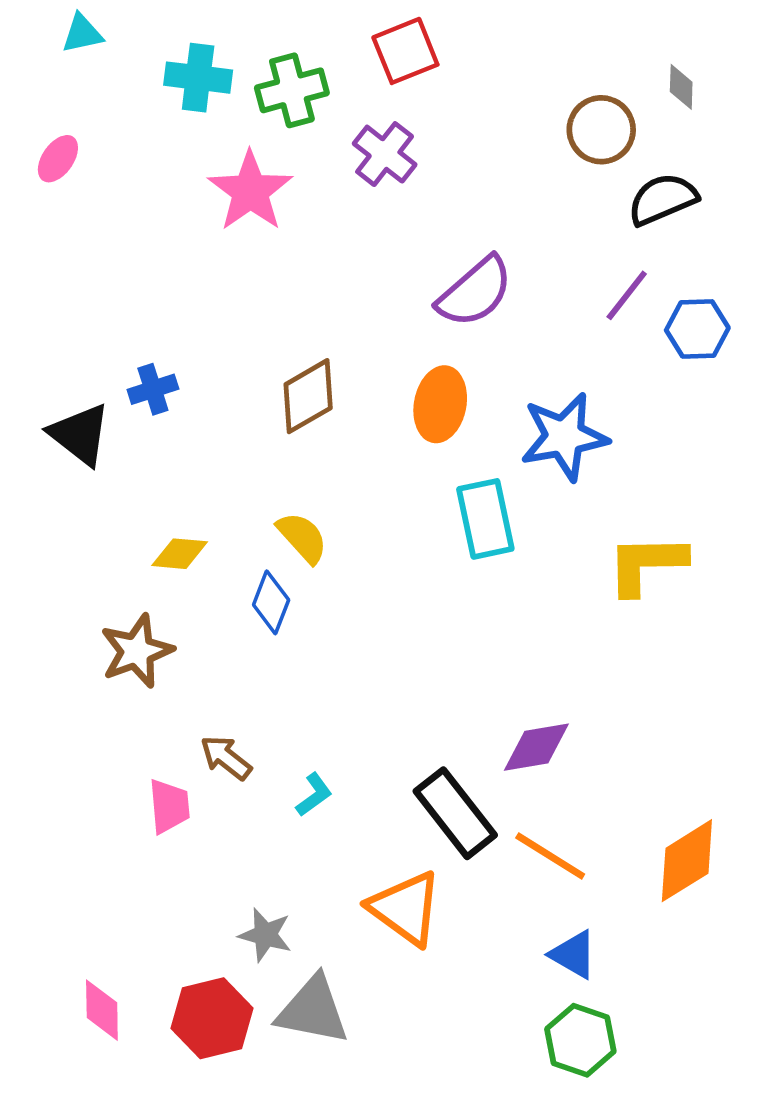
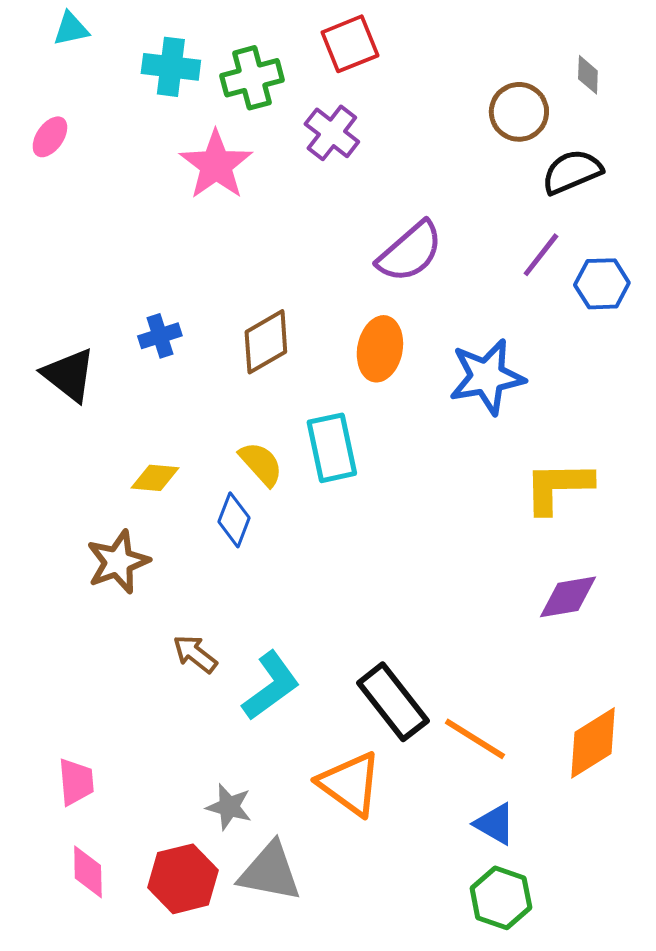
blue cross: (153, 389) -> (160, 336), moved
cyan rectangle: (485, 519) -> (332, 448), moved
purple diamond: (536, 747) -> (568, 597), moved
cyan L-shape: (314, 795) -> (271, 686), size x1.8
pink trapezoid: (169, 806) -> (76, 782), moved

